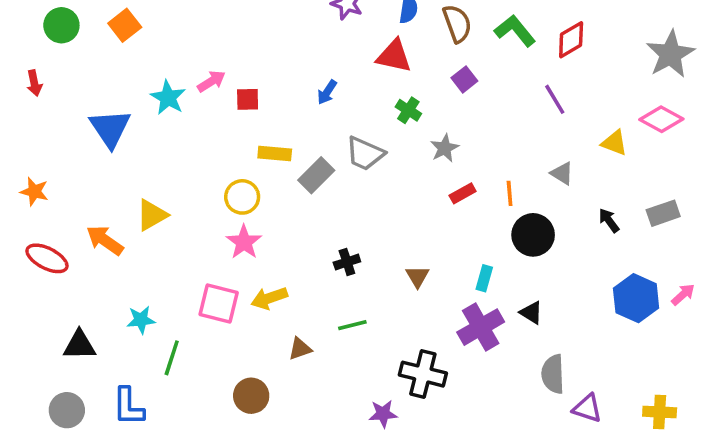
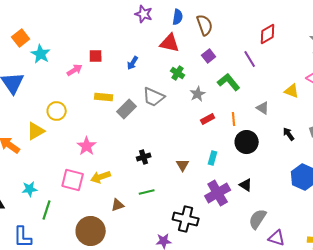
orange square: (125, 25) -> (21, 38), moved
green L-shape: (515, 31) -> (229, 82), moved
pink arrow: (211, 81) -> (75, 70), moved
cyan star: (168, 98) -> (41, 54), moved
red square: (248, 99) -> (96, 56), moved
purple line: (555, 99) -> (250, 59), moved
yellow circle: (242, 197) -> (57, 111), moved
cyan rectangle: (484, 278) -> (213, 158), moved
gray semicircle: (553, 374) -> (258, 219), turned 35
brown circle: (251, 396) -> (91, 231), size x1.5

